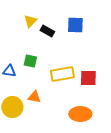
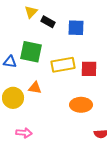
blue square: (75, 25) -> (76, 28), moved
green square: (30, 61) -> (31, 52), size x1.6

